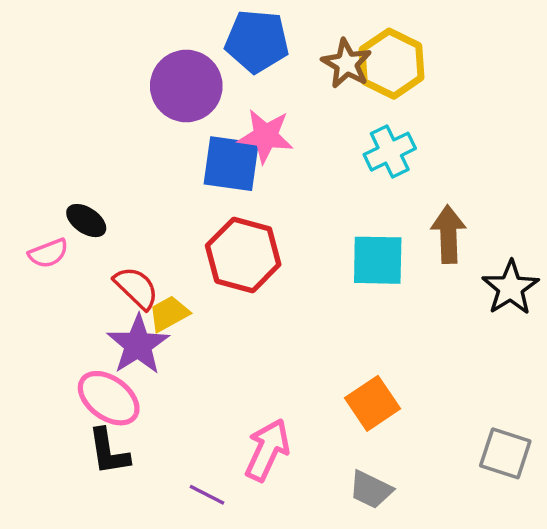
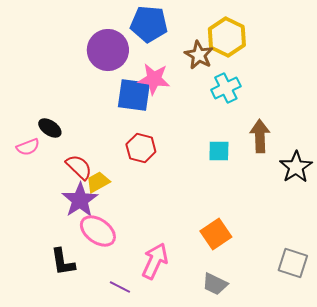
brown star: (347, 64) -> (199, 55), moved
red hexagon: (243, 255) -> (141, 148), size x0.7
cyan square: (378, 260) -> (219, 151), size x0.7
pink ellipse: (109, 398) -> (98, 231), moved

